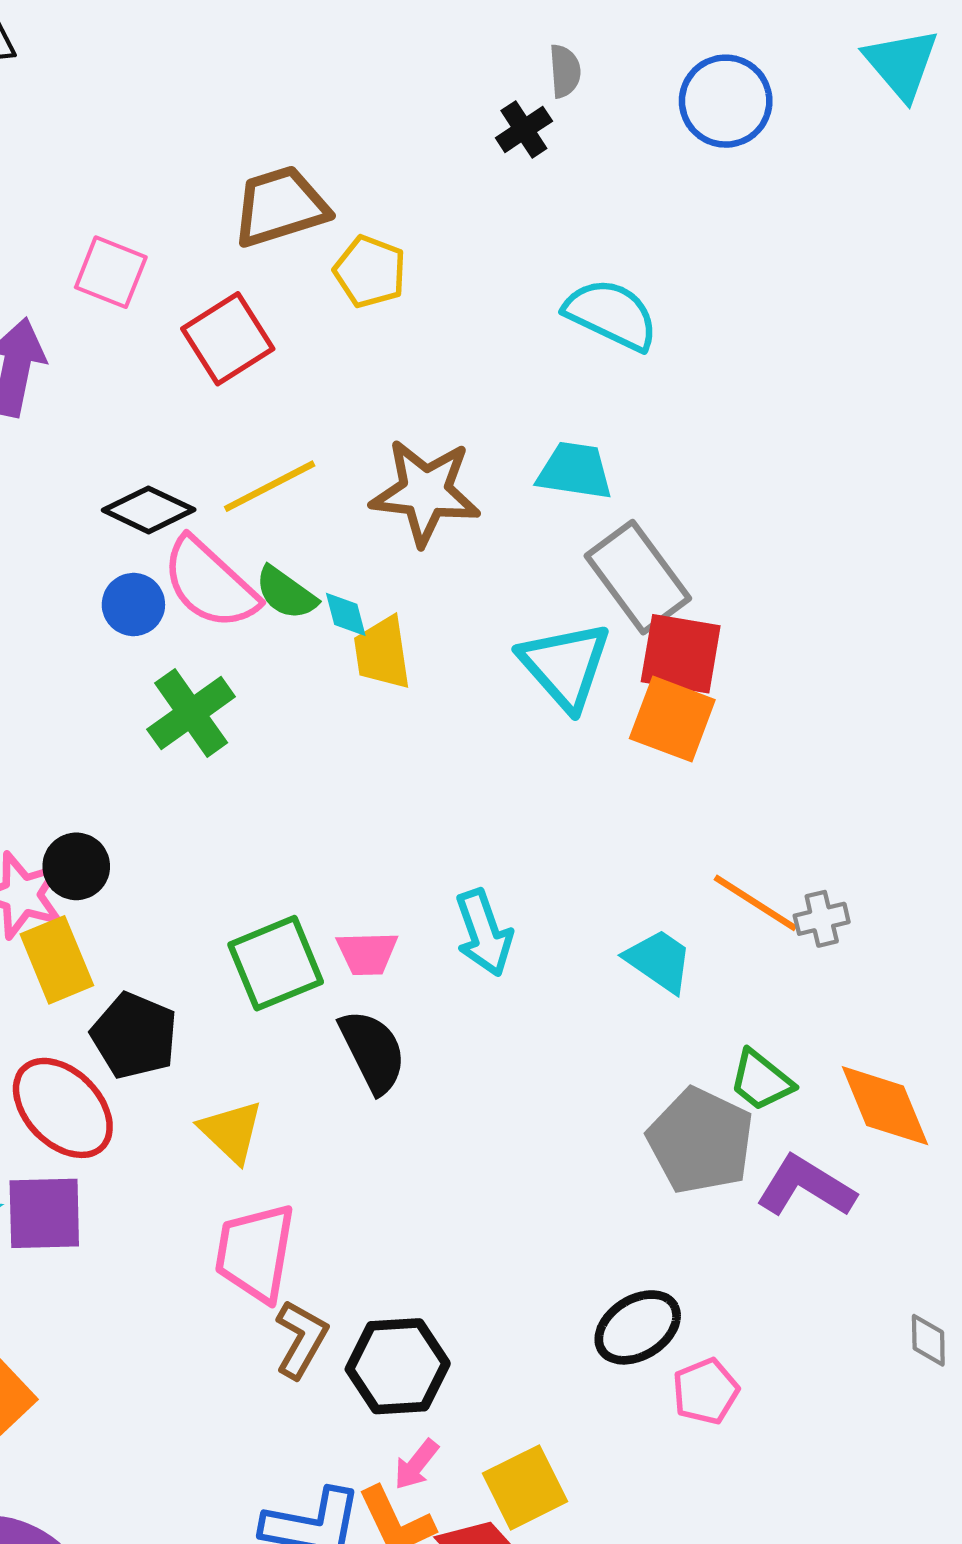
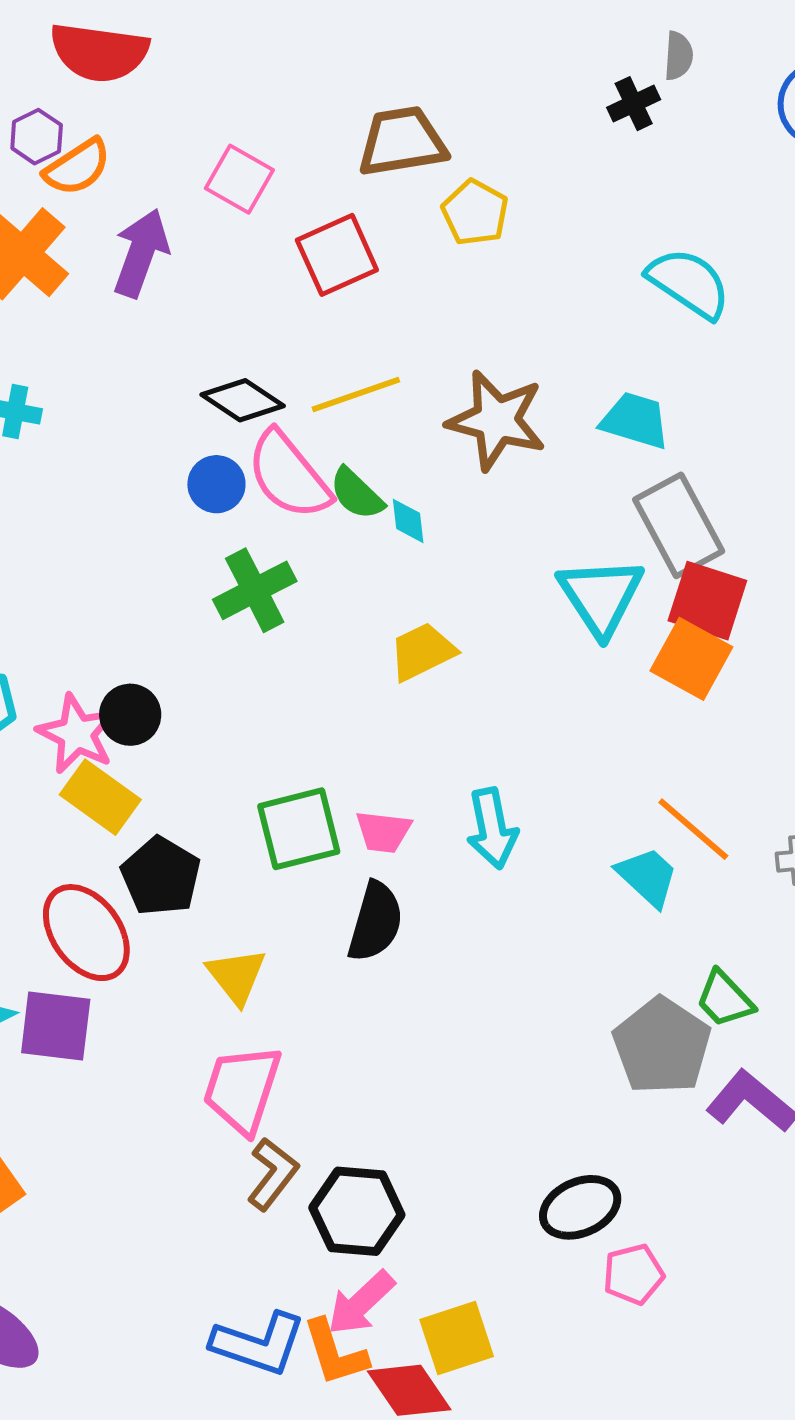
yellow trapezoid: (382, 653) -> (422, 652), moved, turned 64
orange line: (755, 903) -> (693, 829), moved
yellow rectangle: (57, 960) -> (100, 797), turned -40
black semicircle: (373, 1051) -> (375, 922), turned 34
pink arrow: (416, 1464) -> (361, 1303), size x1.5

